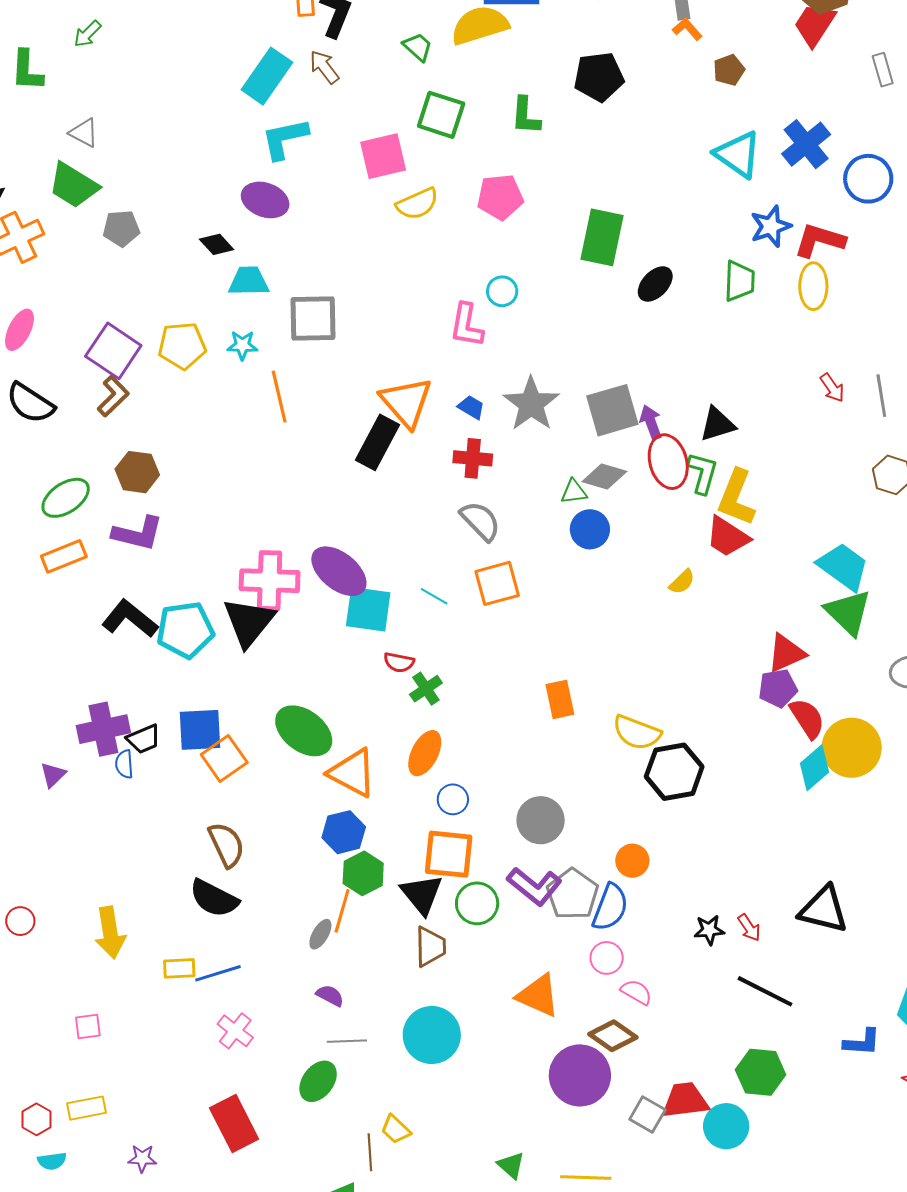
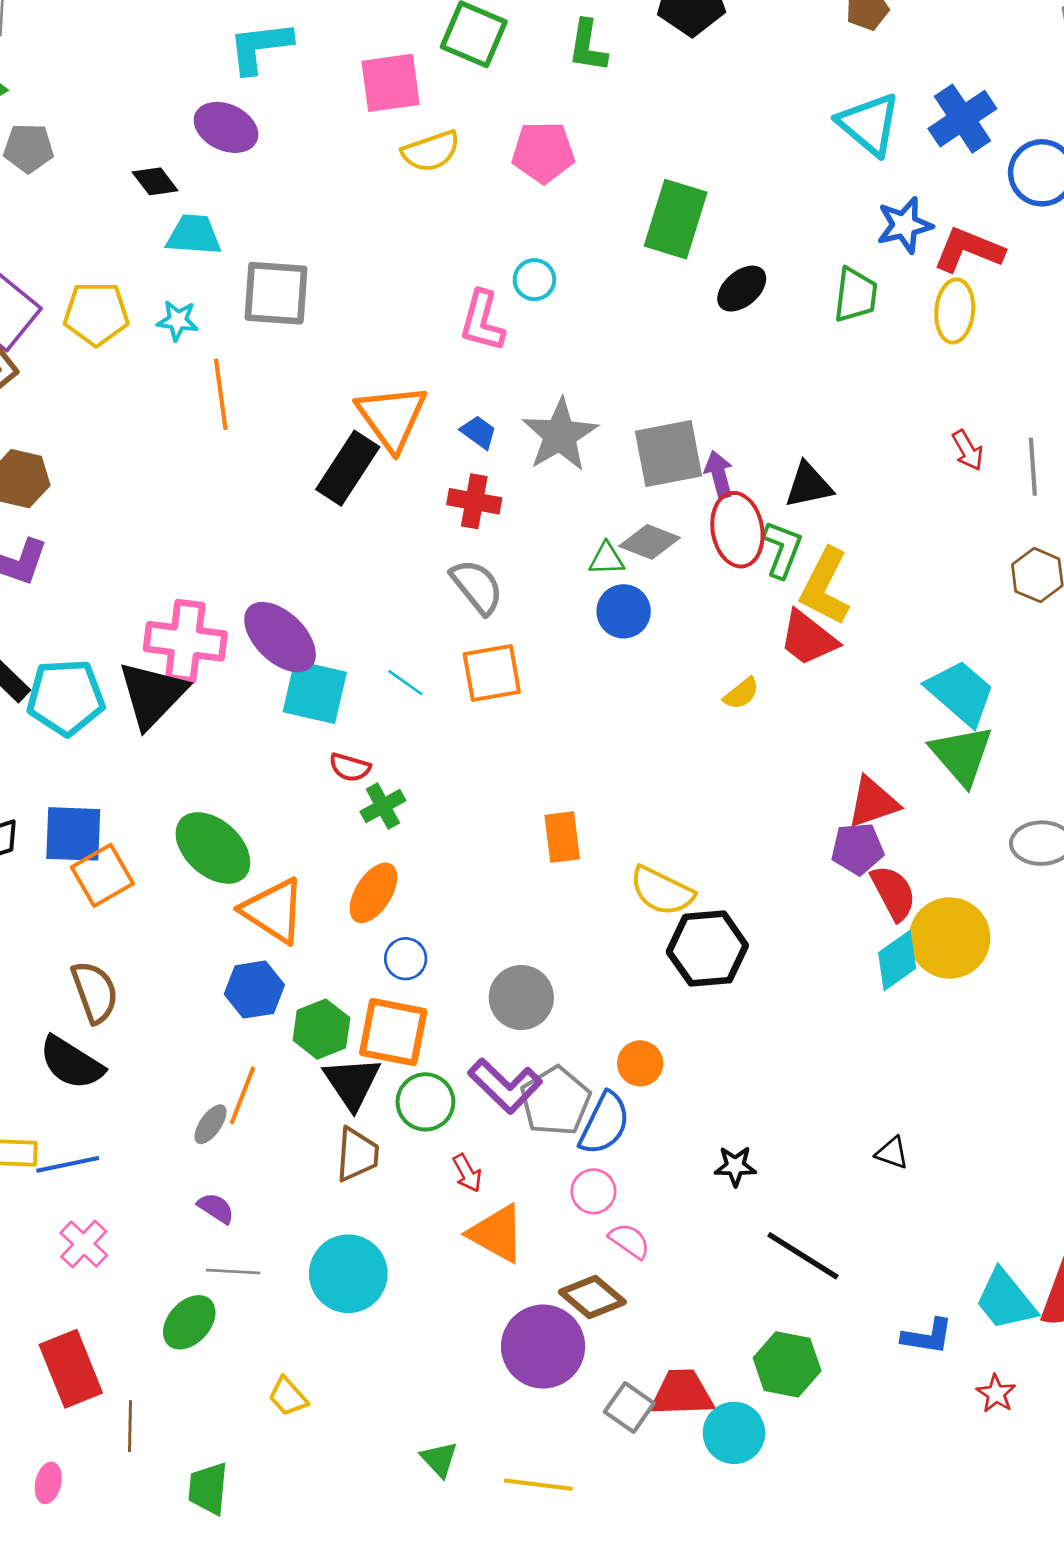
green hexagon: (363, 873) -> (321, 1029), moved
black triangle: (824, 910) -> (892, 1153), size x0.5
red arrow: (749, 928) -> (467, 1173), moved
brown line: (370, 1152) -> (130, 1426), moved

